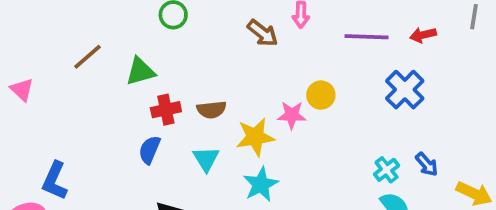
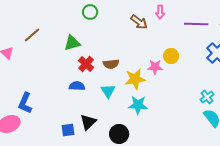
brown line: (88, 57) -> (32, 35), moved
red cross: (166, 110) -> (86, 64), turned -35
blue semicircle: (150, 150) -> (77, 86), turned 70
cyan star: (261, 184) -> (138, 105), turned 30

